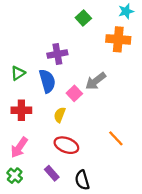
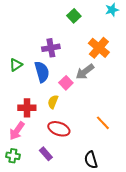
orange cross: (118, 39) -> (99, 48), moved, turned 35
red cross: (21, 110) -> (27, 108), moved
green cross: (15, 176) -> (13, 156), turned -32
black semicircle: (82, 180) -> (91, 160), moved

